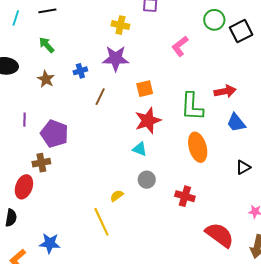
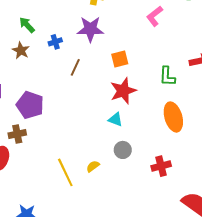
green arrow: (47, 45) -> (27, 25), moved
green L-shape: (192, 107) -> (167, 76), size x0.7
red cross: (185, 196) -> (161, 166), turned -30
yellow line: (101, 222) -> (65, 172), moved

